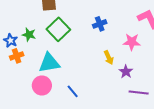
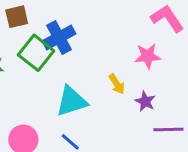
blue cross: (100, 24) -> (59, 37), moved, size x1.5
cyan triangle: (49, 63) -> (71, 101), moved

